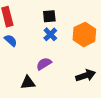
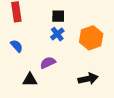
blue semicircle: (11, 40) -> (17, 46), moved

